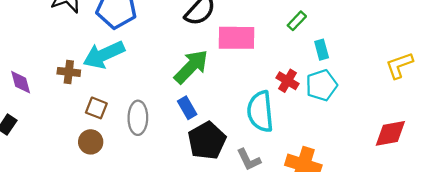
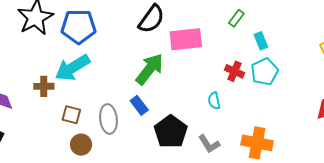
blue rectangle: (187, 108) -> (139, 105), moved
cyan semicircle: (260, 111) -> (214, 101), size x0.5
brown circle: (91, 142) -> (81, 145), moved

